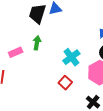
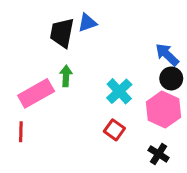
pink rectangle: (16, 52) -> (36, 93), size x1.6

